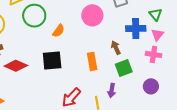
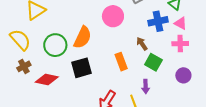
green circle: (34, 16) -> (55, 45), moved
orange semicircle: (59, 31) -> (83, 37), size x1.6
pink triangle: (157, 35) -> (181, 23), turned -32
green square: (124, 68) -> (153, 62), turned -30

